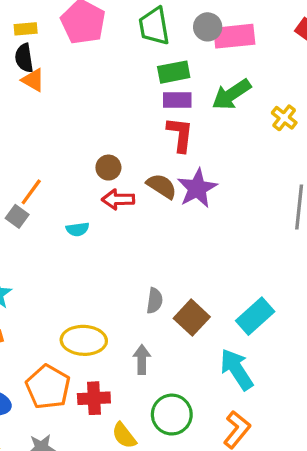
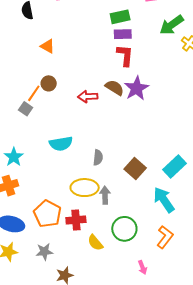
orange triangle: (33, 80) -> (48, 46), moved
green arrow: (231, 94) -> (172, 25), moved
brown circle: (108, 168) -> (49, 83), moved
cyan semicircle: (78, 229) -> (61, 144), moved, size x1.6
gray semicircle: (155, 301) -> (98, 158), moved
yellow ellipse: (84, 340) -> (85, 188), moved

